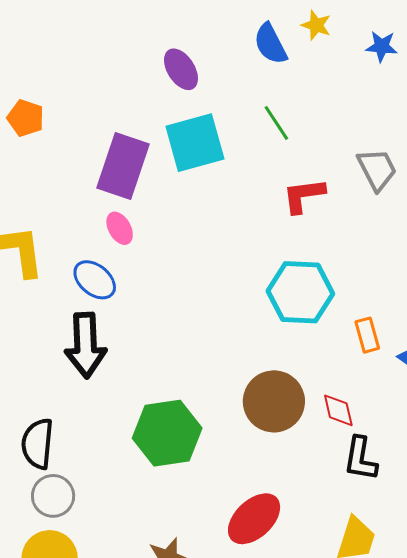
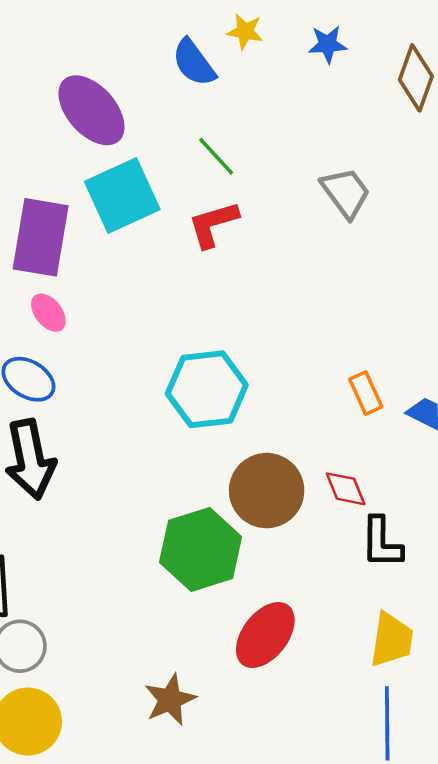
purple ellipse: (181, 69) -> (91, 110), size x1.5
red L-shape: (304, 196) -> (213, 224), moved
cyan hexagon: (300, 292) -> (207, 389), moved
green hexagon: (167, 433) -> (201, 549), moved

